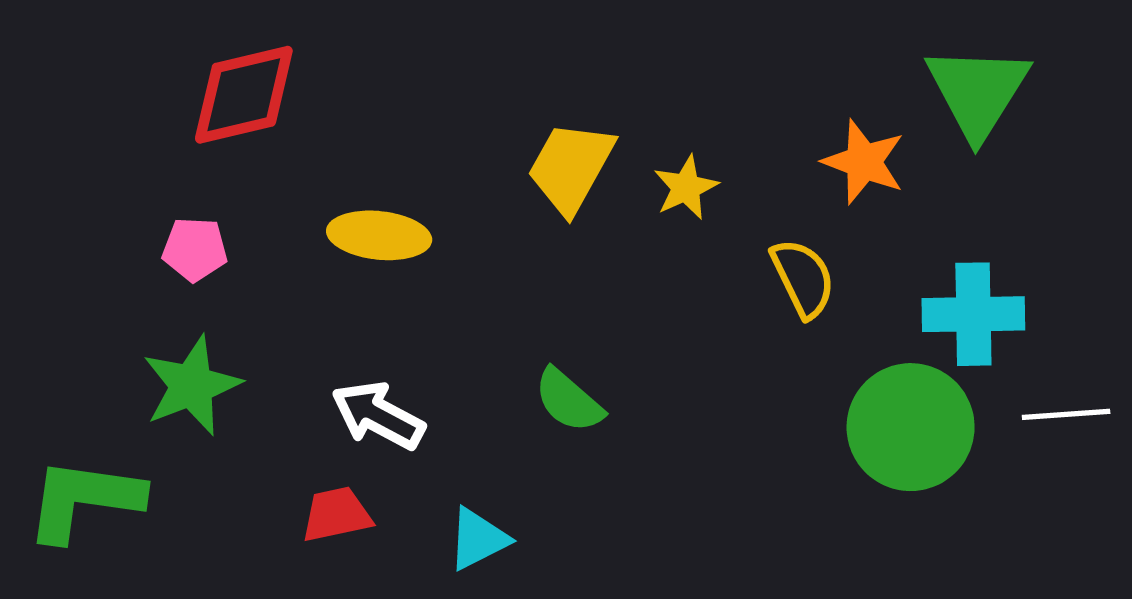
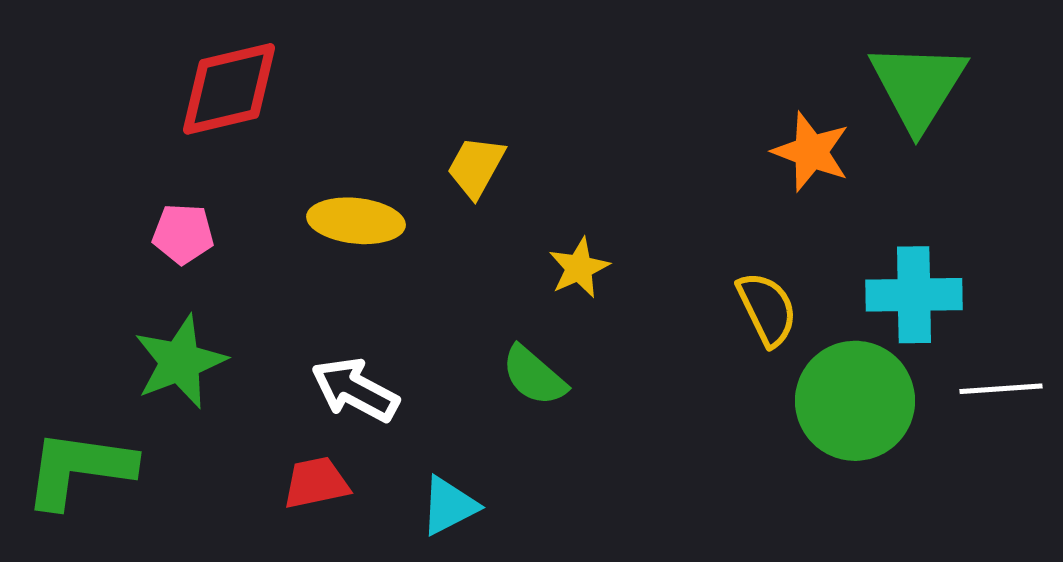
yellow trapezoid: (571, 167) -> (476, 167), moved, size x0.7
yellow star: (686, 187) -> (579, 268), moved
yellow semicircle: (803, 278) -> (767, 309), moved

